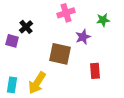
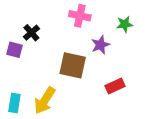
pink cross: (66, 13) -> (80, 16), turned 30
red rectangle: (95, 71) -> (115, 86), turned 70

